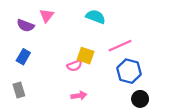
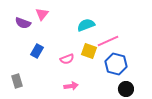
cyan semicircle: (96, 17) -> (86, 25), moved, turned -42
yellow square: (86, 56) -> (89, 51), moved
blue rectangle: (23, 57) -> (37, 51), moved

